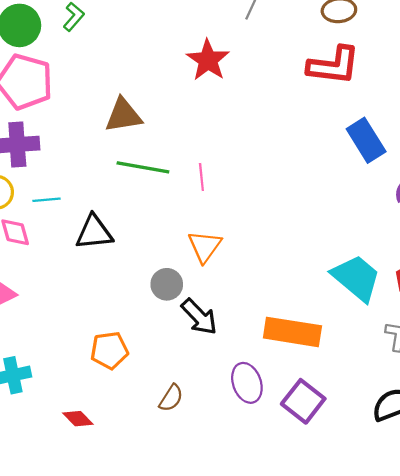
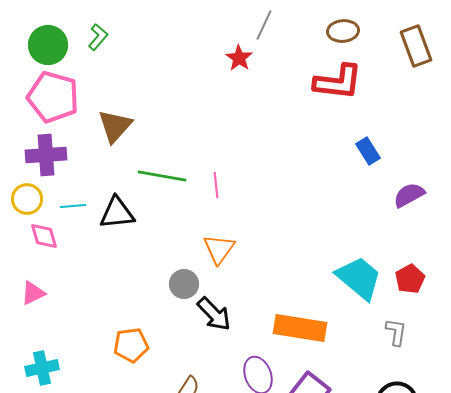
red star: (208, 60) -> (239, 58), moved, size x0.7
brown triangle: (123, 115) -> (115, 126), moved, turned -39
blue rectangle: (366, 140) -> (368, 151), size x0.7
black triangle: (94, 232) -> (117, 213), moved

